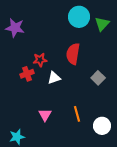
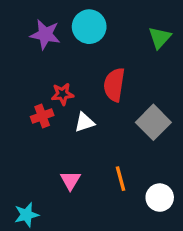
cyan circle: (79, 17) -> (89, 27), moved
purple star: (15, 28) -> (45, 34), moved
gray square: (98, 78) -> (153, 122), size x1.5

